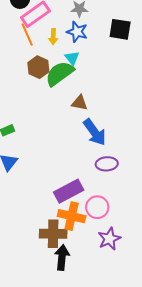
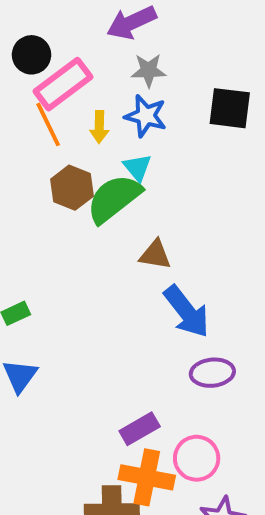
purple rectangle: (69, 191) -> (140, 429), size x0.7

